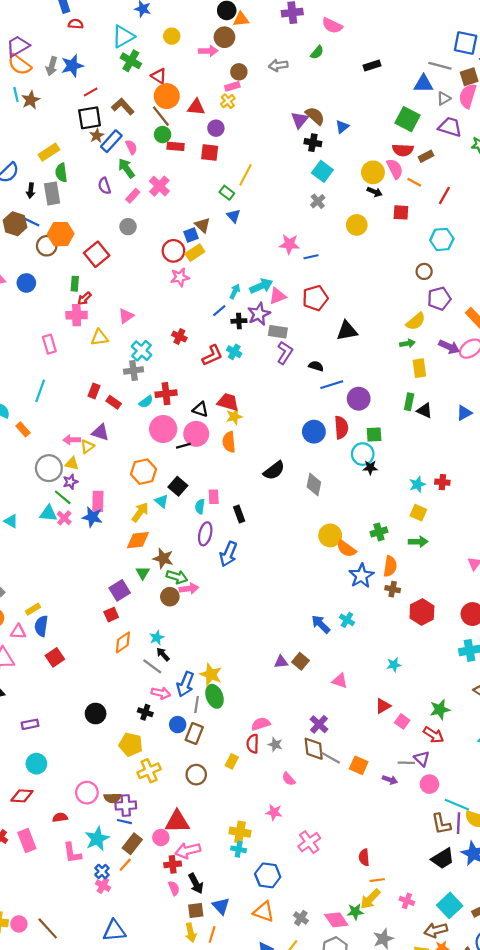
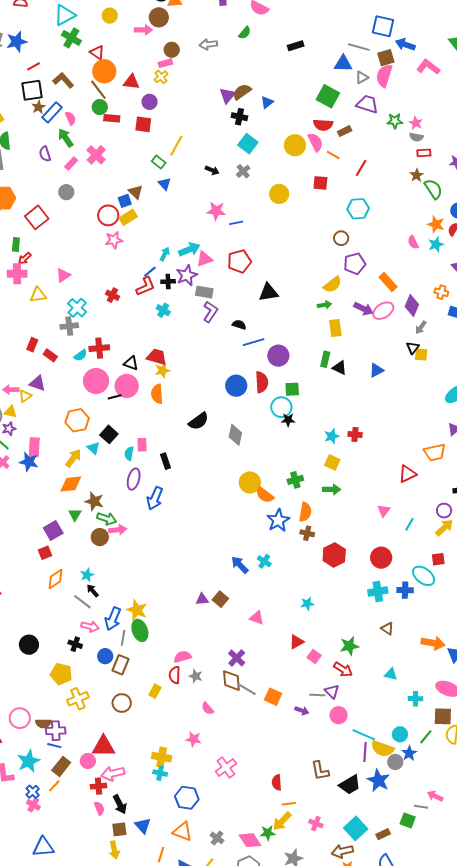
brown semicircle: (315, 116) -> (242, 92), turned -78
black arrow: (375, 192) -> (212, 170), moved
red L-shape: (212, 355) -> (145, 286), moved
brown L-shape: (441, 824) -> (320, 771), moved
orange line: (212, 934) -> (161, 855), moved

